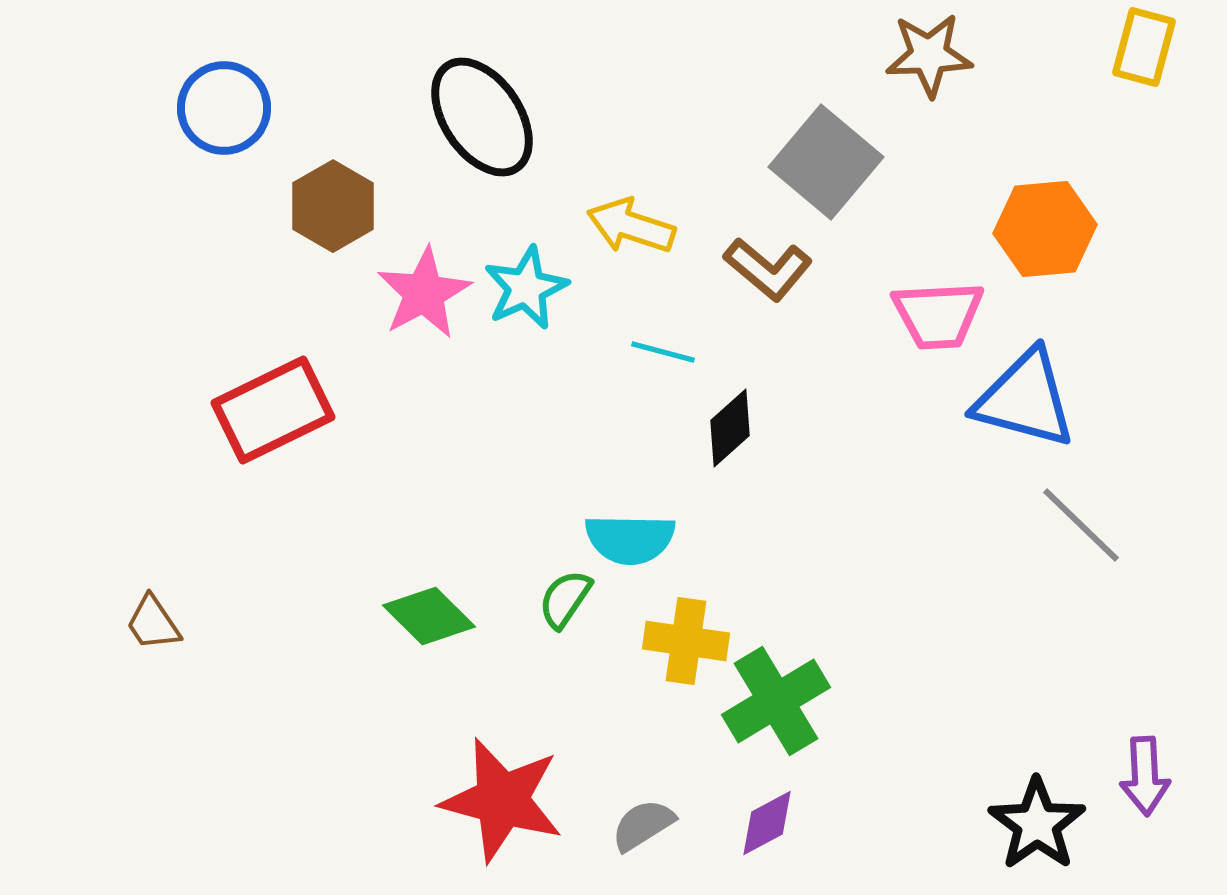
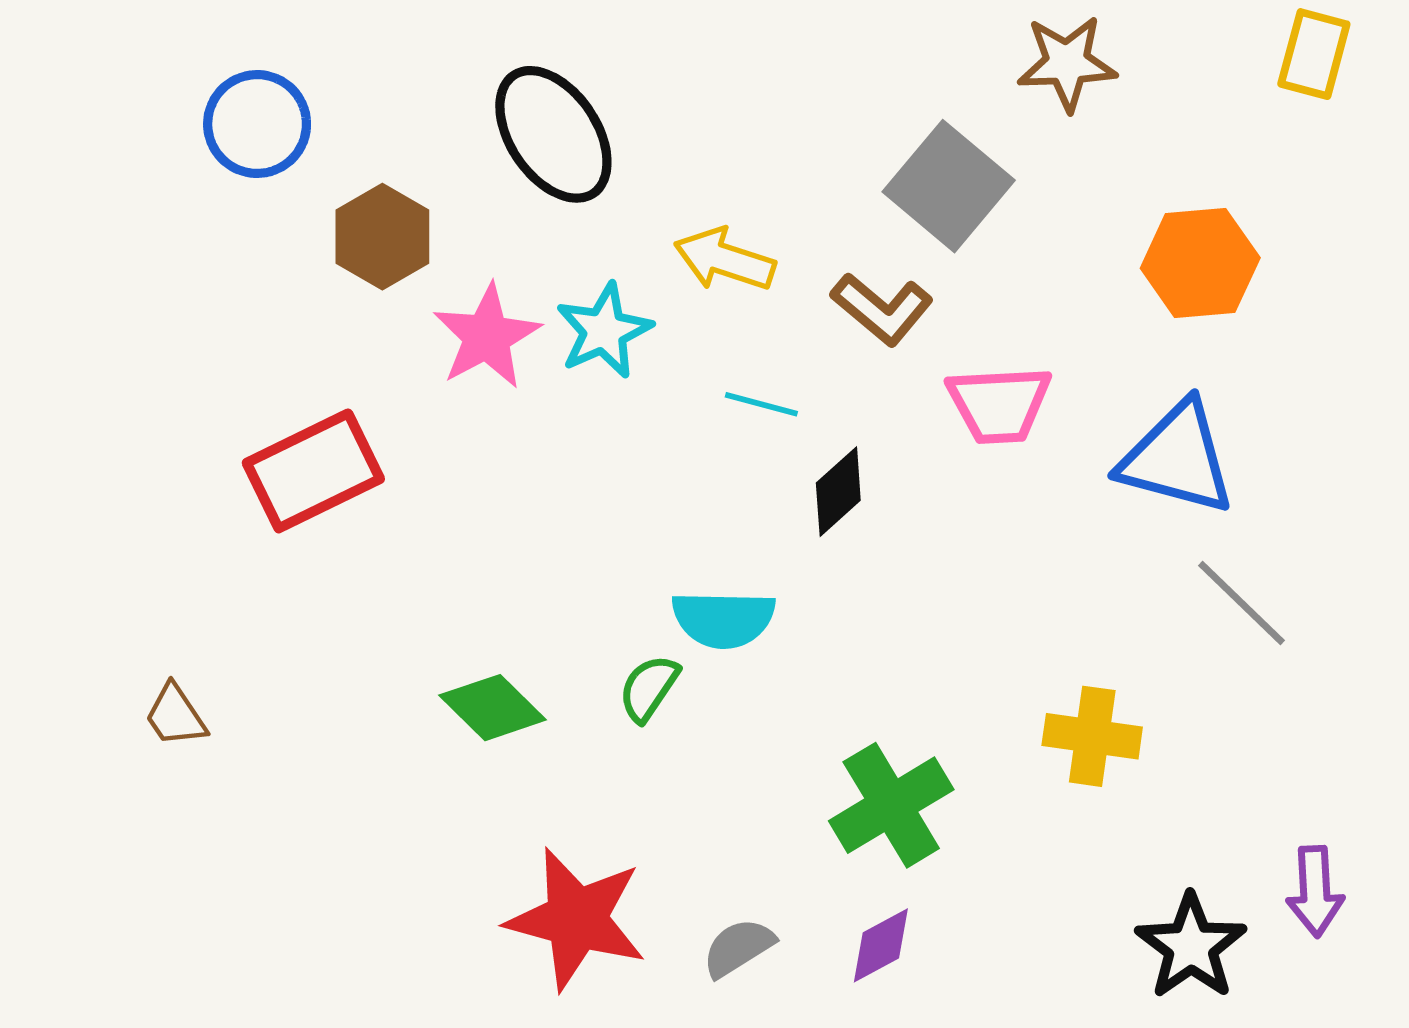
pink trapezoid: (938, 315) -> (999, 404), moved
yellow cross: (686, 641) -> (1092, 736), moved

